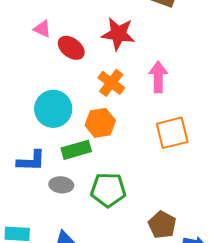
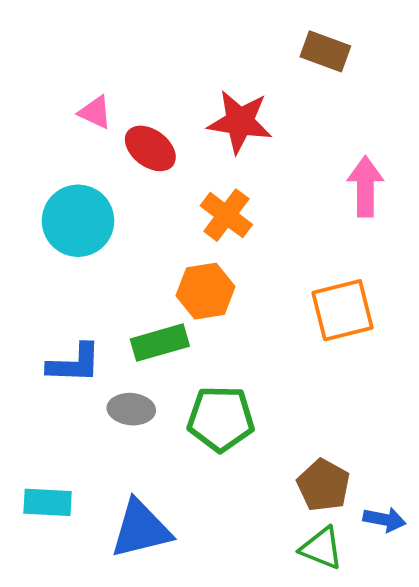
pink arrow: (158, 77) -> (365, 186), moved
cyan circle: (53, 109) -> (78, 221), moved

